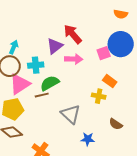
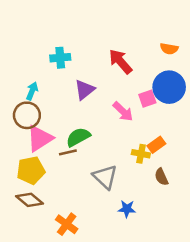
red arrow: (73, 34) -> (120, 62), moved
pink arrow: (74, 59) -> (123, 111), moved, turned 42
cyan cross: (36, 65) -> (60, 58), moved
orange rectangle: (110, 81) -> (156, 145), moved, turned -72
brown semicircle: (116, 124) -> (161, 177), moved, turned 32

